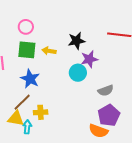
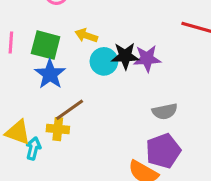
black star: (76, 41) -> (125, 56), moved
green square: (27, 50) -> (46, 45), moved
cyan circle: (78, 73) -> (104, 61), moved
brown line: (22, 102) -> (70, 110), moved

